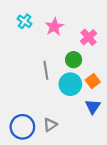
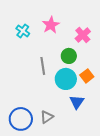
cyan cross: (25, 21) -> (23, 31), moved
blue triangle: (93, 107) -> (77, 102), moved

